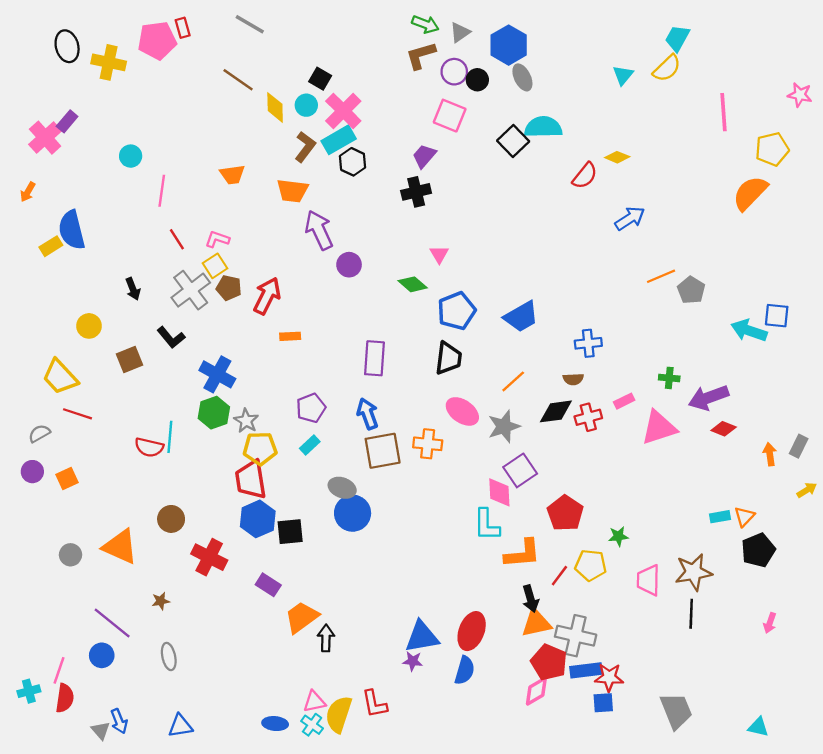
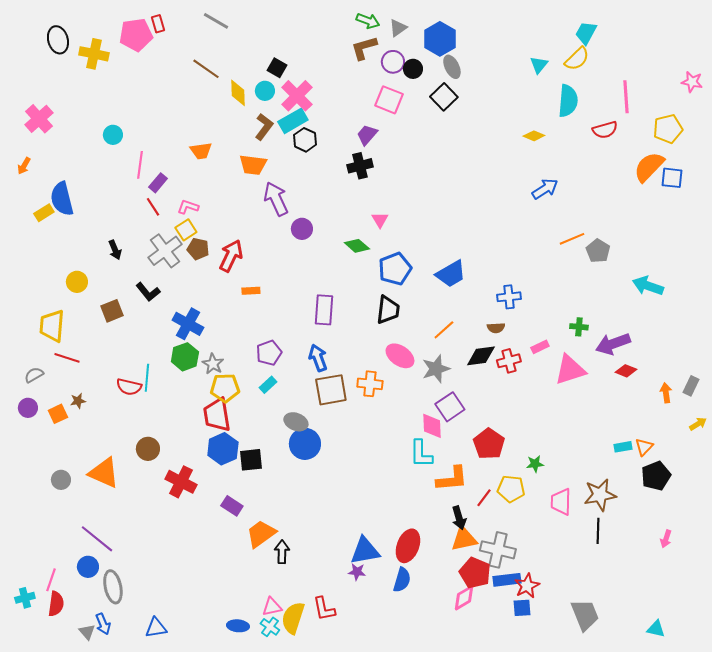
purple rectangle: (67, 121) -> (158, 183), moved
cyan semicircle: (543, 127) -> (568, 101), moved, turned 96
black square: (513, 141) -> (444, 97), moved
red semicircle: (585, 176) -> (605, 130), moved, turned 35
blue square: (777, 316) -> (672, 178), moved
yellow trapezoid: (60, 377) -> (52, 326), turned 48
brown star: (161, 601) -> (78, 401), moved
gray ellipse: (169, 656) -> (113, 587), moved, size x1.4
red star: (609, 677) -> (527, 586), turned -30

